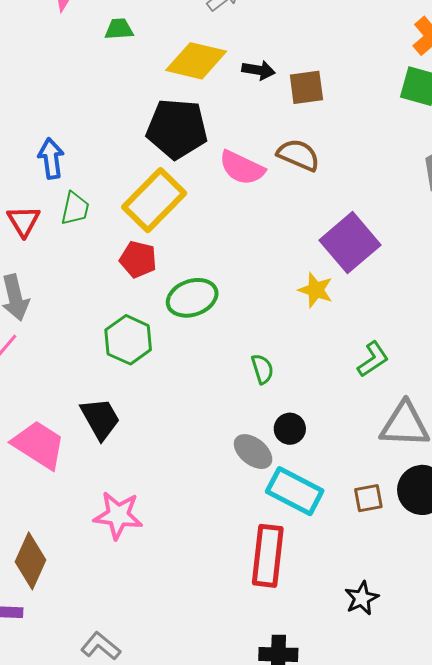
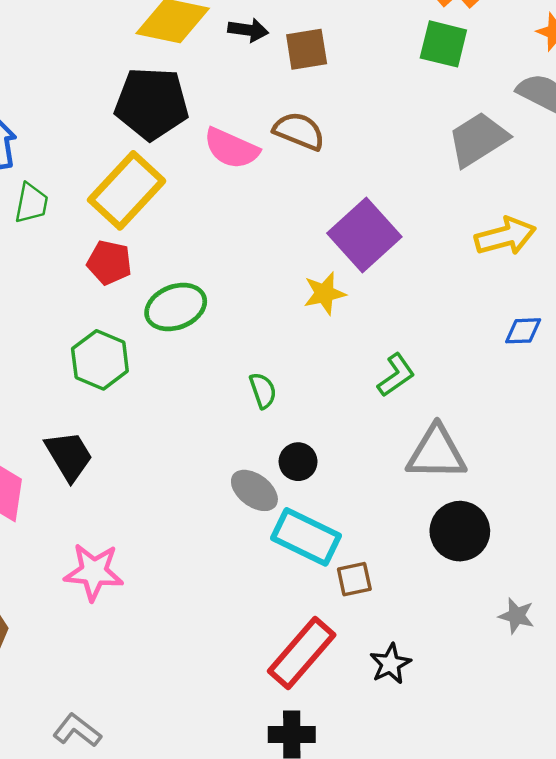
yellow star: (316, 290) -> (324, 293), turned -30
brown square: (368, 498) -> (354, 579), moved
red rectangle: (268, 556) -> (302, 653), moved, turned 36

